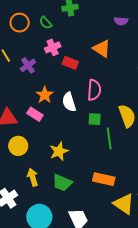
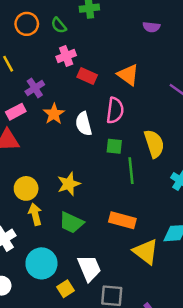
orange triangle: (102, 49) -> (128, 75), moved
purple cross: (28, 65) -> (35, 88), moved
pink rectangle: (35, 114) -> (16, 112), moved, turned -63
yellow circle: (18, 146) -> (26, 188), moved

